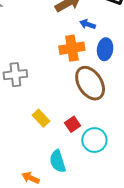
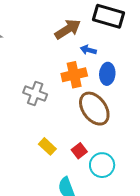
gray cross: (15, 75) -> (35, 93), moved, turned 30

